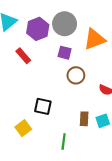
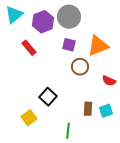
orange triangle: (95, 39) -> (98, 46), moved
black square: (43, 106) -> (48, 97), turned 30

